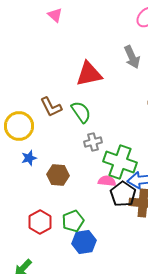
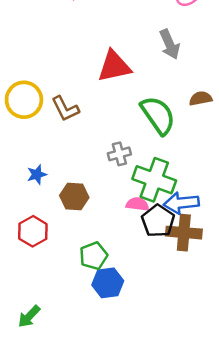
green semicircle: (81, 112) -> (158, 115), moved, size x1.4
yellow circle: (19, 126) -> (24, 100), moved
red hexagon: (40, 222) -> (33, 231), moved

